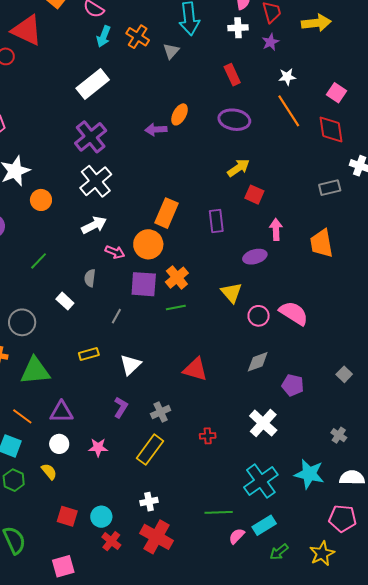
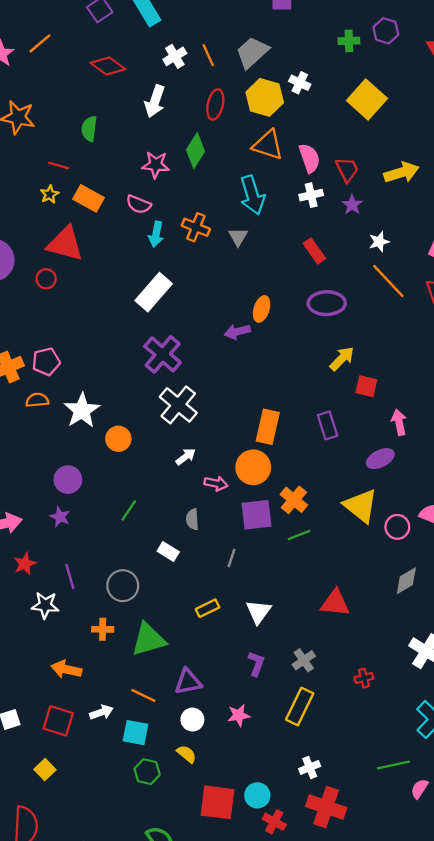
white arrow: (94, 225) -> (186, 457), size x0.7
yellow triangle: (231, 293) -> (361, 506), size x1.4
red square: (67, 516) -> (218, 802), size x1.5

